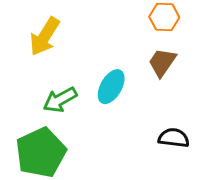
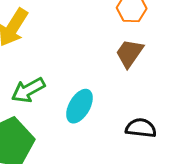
cyan ellipse: (111, 87) -> (79, 106), moved

